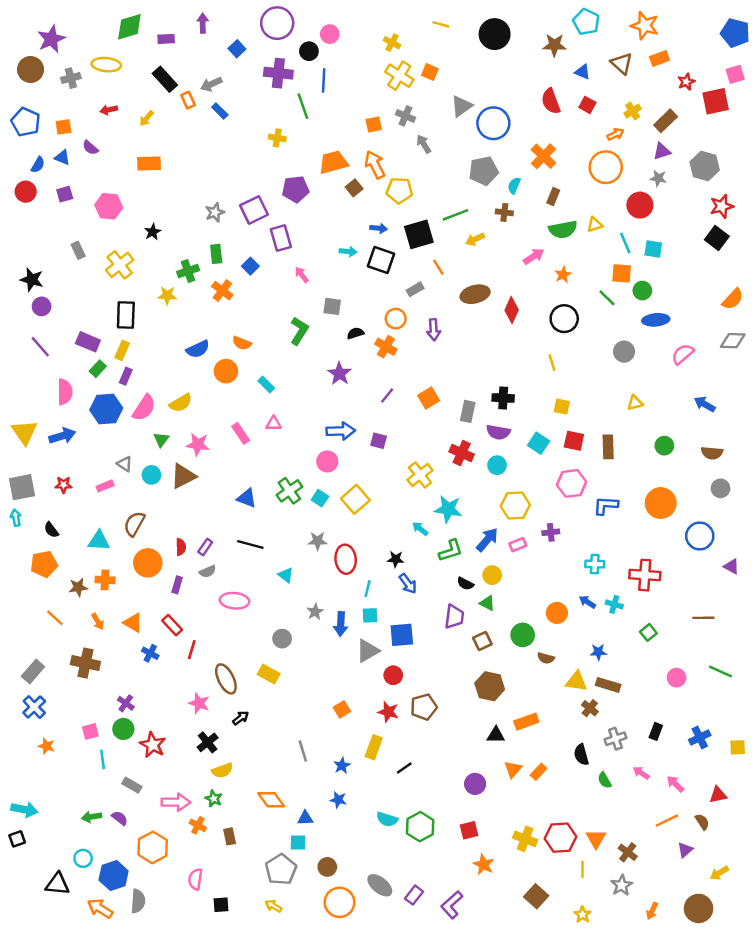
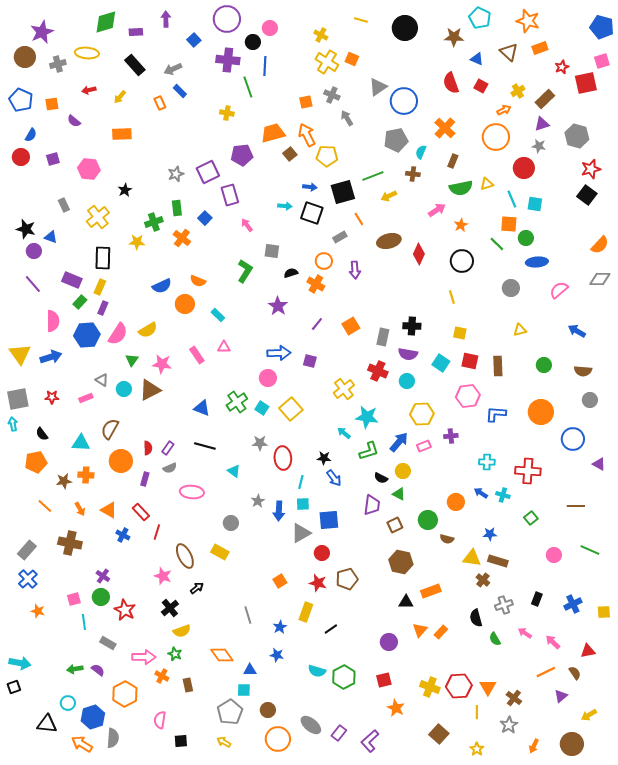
orange rectangle: (188, 100) -> (160, 103), moved
blue triangle: (62, 157) -> (51, 237), moved

